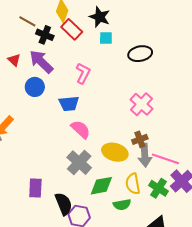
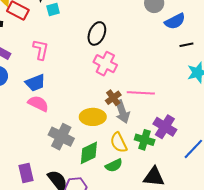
black ellipse: (140, 54) -> (97, 33), moved, turned -40
pink semicircle: (81, 129) -> (38, 104), moved
pink line: (165, 159) -> (141, 93), moved

